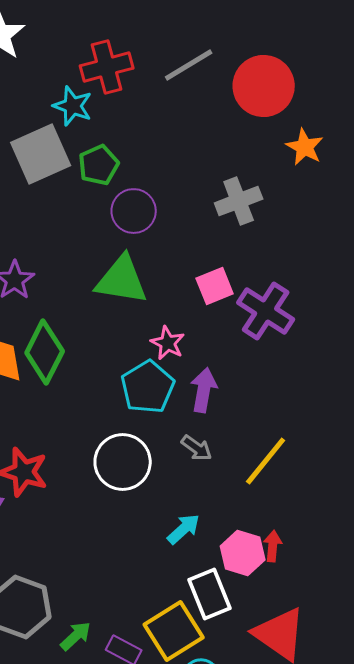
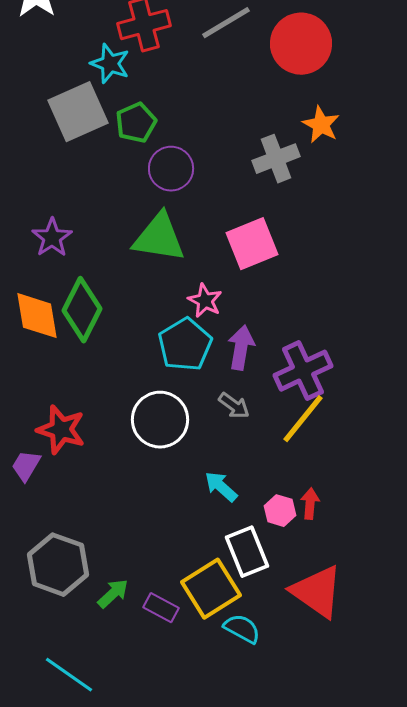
orange star: (305, 147) -> (321, 125), moved
pink square: (215, 286) -> (252, 244), size x1.4
purple cross: (266, 311) -> (303, 371), moved, turned 32
cyan arrow: (184, 529) -> (221, 487), turned -96
pink hexagon: (243, 553) -> (280, 511), size x0.7

